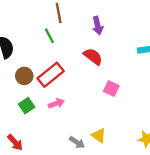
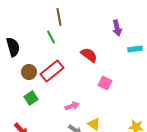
purple arrow: (98, 26) -> (117, 28), moved
pink arrow: (56, 103) -> (72, 106), moved

